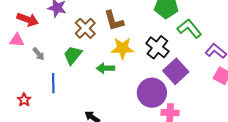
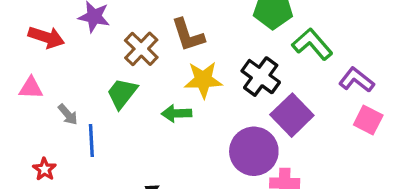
pink triangle: (17, 40) -> (31, 88), moved
gray arrow: (39, 54) -> (68, 114), moved

